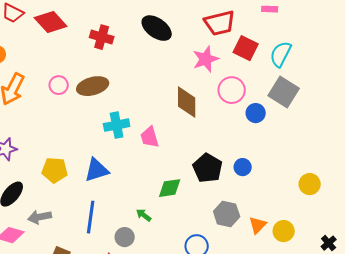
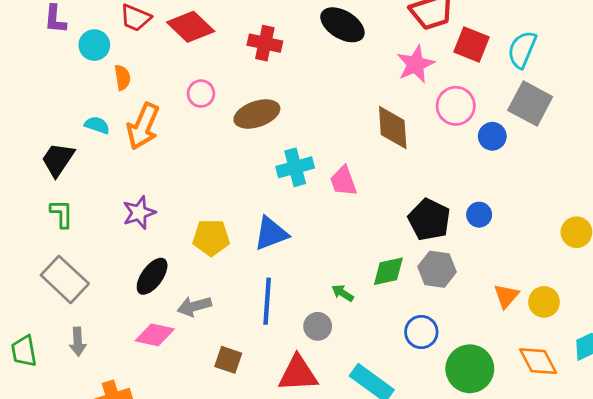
pink circle: (59, 85) -> (201, 94), moved
green diamond: (170, 188) -> (388, 271), moved
gray hexagon: (227, 214) -> (437, 269), moved

